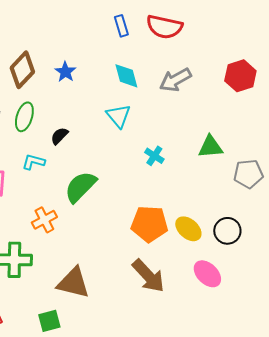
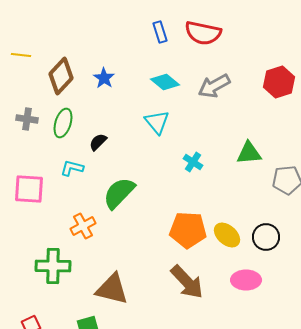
cyan diamond: (126, 76) -> (165, 82), turned -36
pink ellipse: (207, 274) -> (246, 280), turned -44

